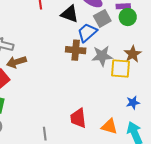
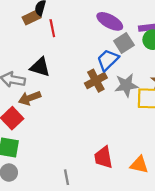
black triangle: (70, 14) -> (40, 67), moved
brown cross: (76, 50) -> (96, 81), turned -30

